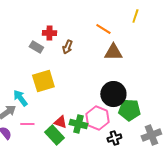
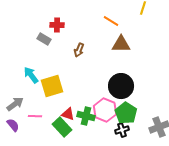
brown arrow: (67, 47) -> (79, 50), moved
yellow square: (43, 81) -> (52, 86), moved
cyan arrow: (20, 98) -> (31, 75), moved
green pentagon: (129, 110) -> (126, 113), moved, turned 30

